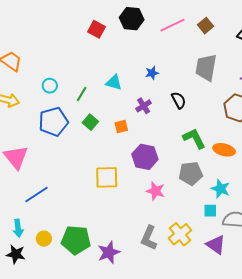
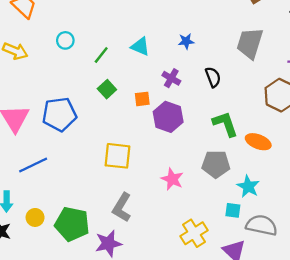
purple cross: (144, 106) -> (171, 78), turned -35
blue pentagon: (53, 122) -> (59, 114), moved
purple hexagon: (145, 157) -> (168, 117), moved
gray L-shape: (149, 238) -> (122, 207), moved

